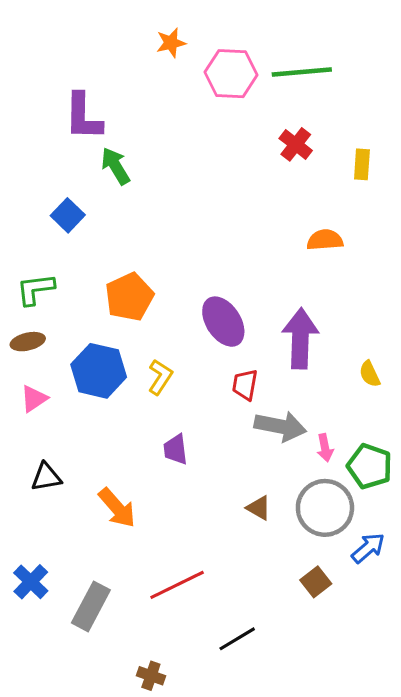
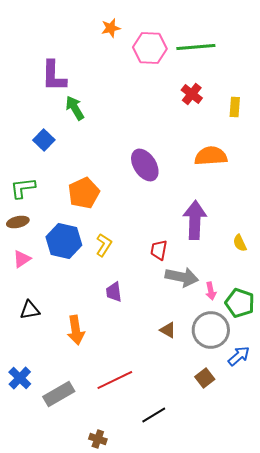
orange semicircle: (325, 240) -> (211, 156), size x1.4
purple ellipse: (223, 322) -> (145, 165), moved
orange arrow: (117, 508) -> (76, 330), turned 32
gray rectangle: (91, 606) -> (59, 394), turned 32

